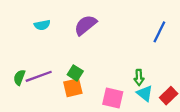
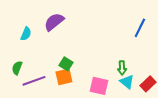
cyan semicircle: (42, 25) -> (26, 34), moved, turned -56
purple semicircle: (85, 25) -> (54, 22), moved
purple line: (39, 76) -> (34, 81), moved

